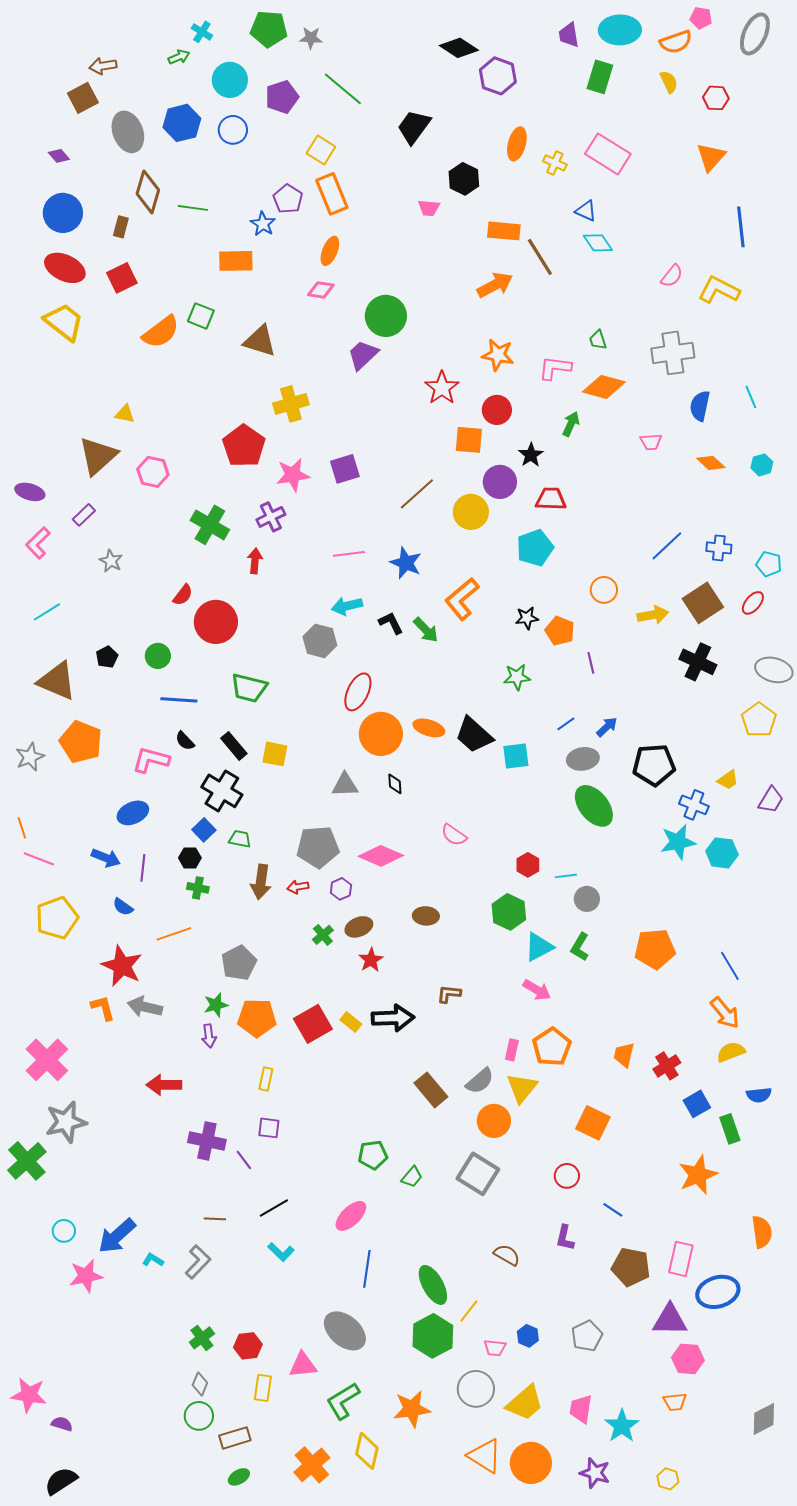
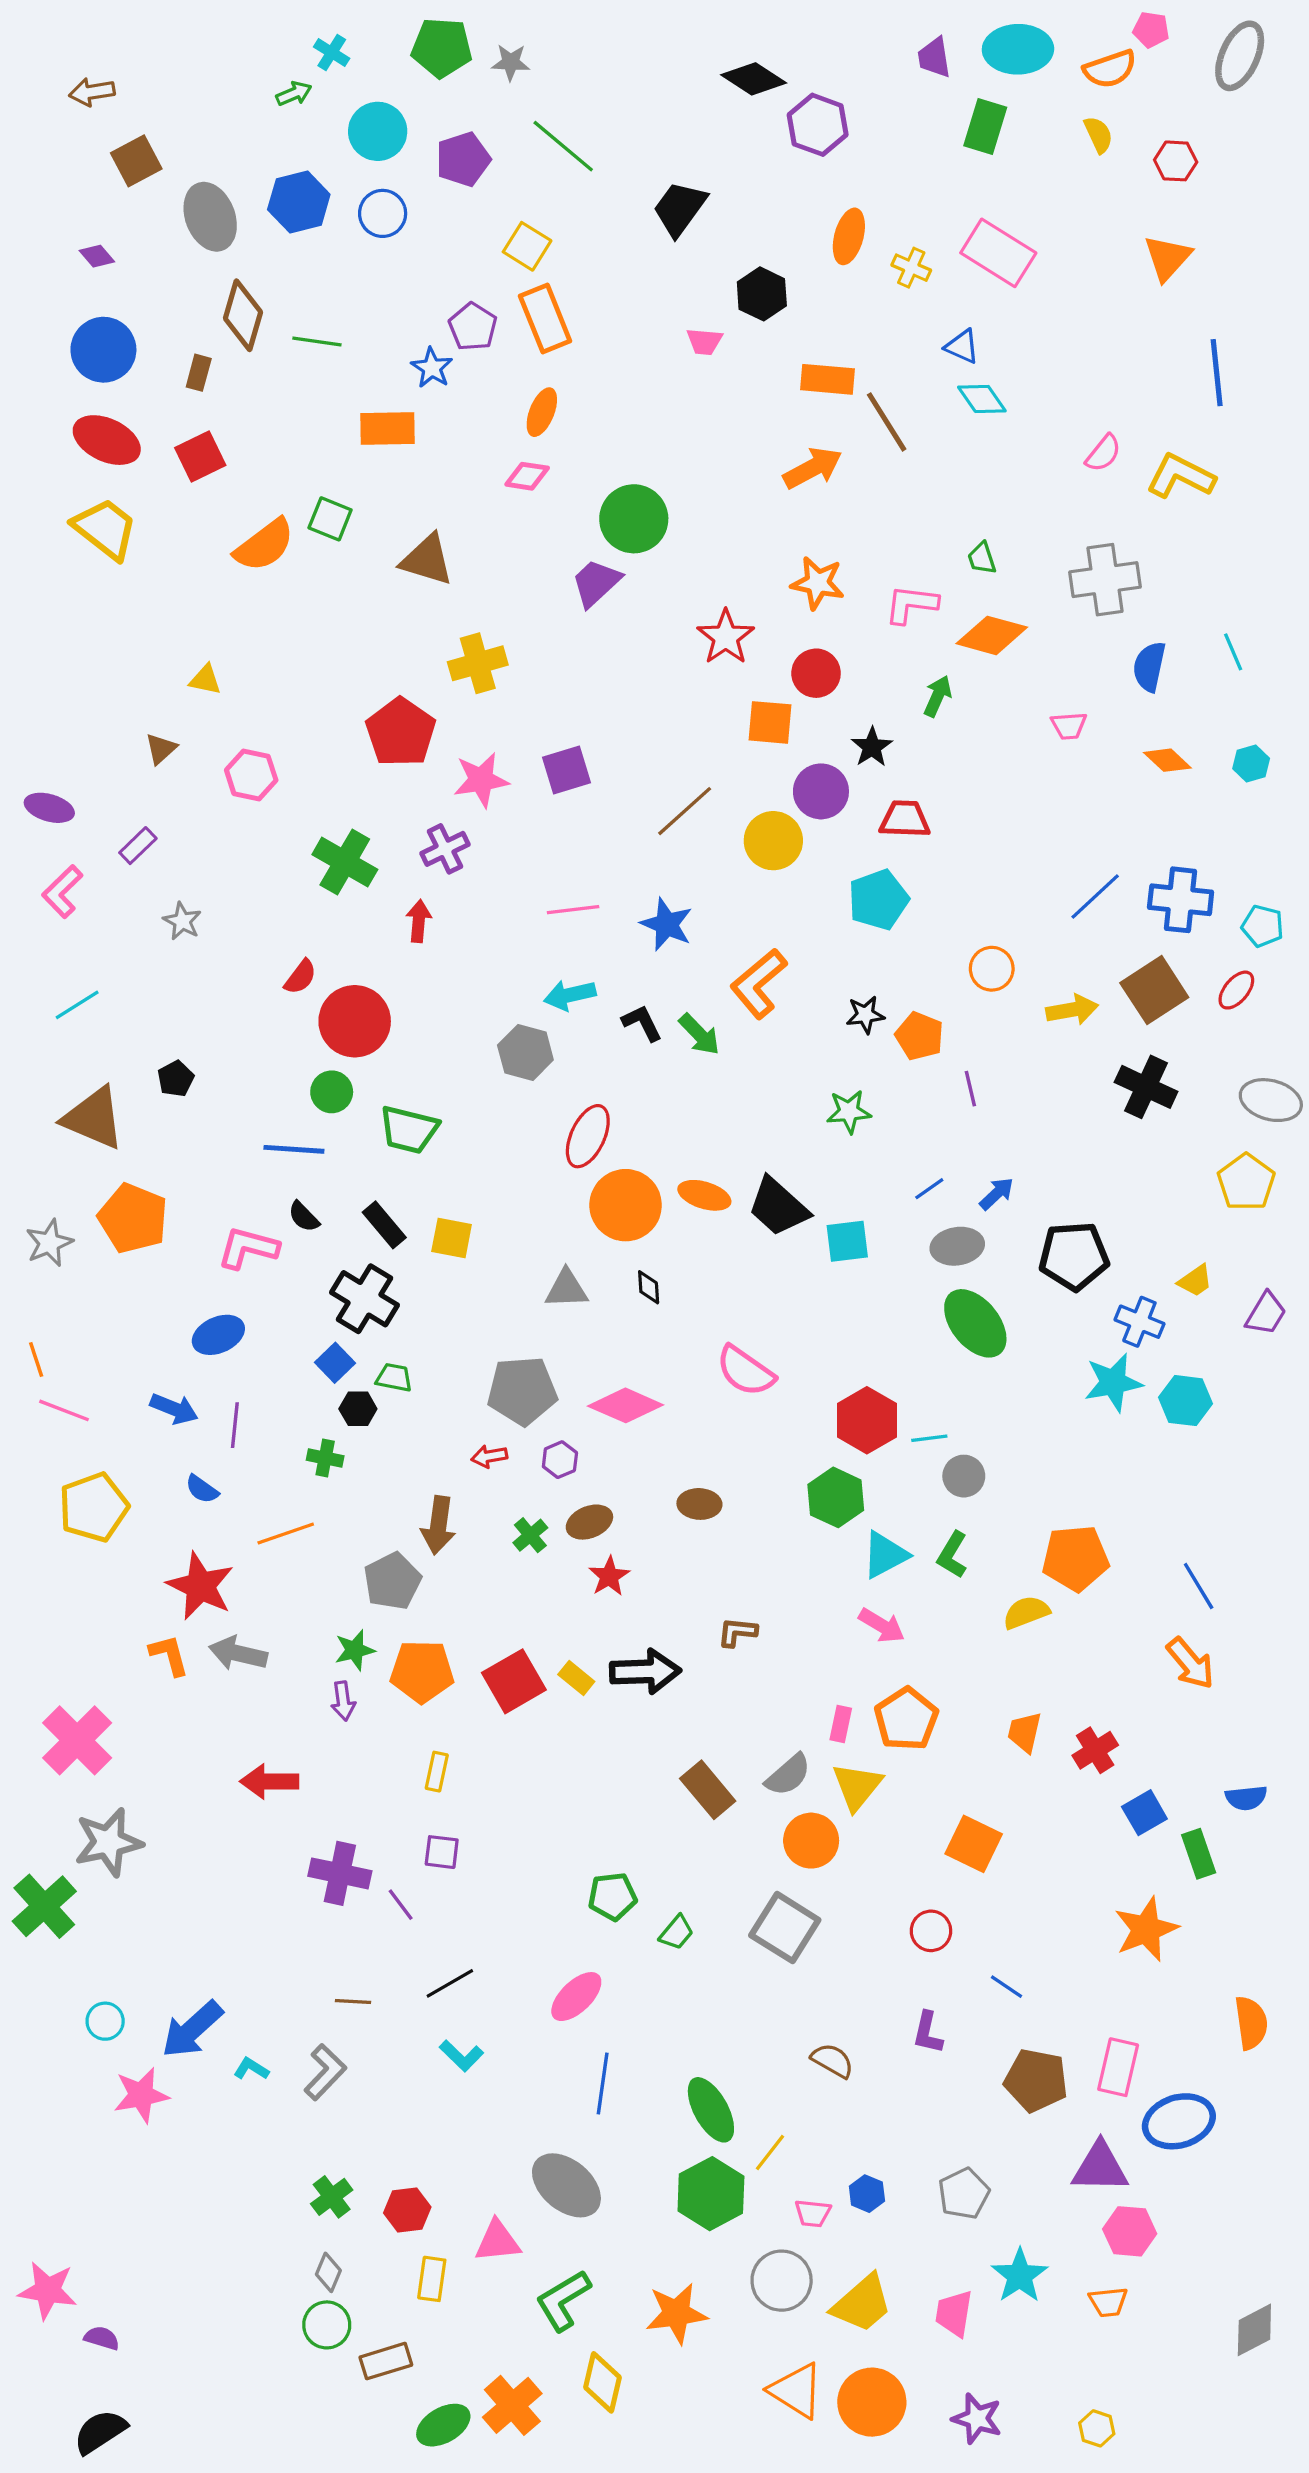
brown arrow: (103, 66) -> (92, 92), moved
brown triangle: (98, 456) -> (161, 749), size x0.5
blue cross: (719, 548) -> (1181, 900), size x1.5
green circle: (158, 656) -> (332, 1092), moved
pink semicircle: (454, 835) -> (745, 1371), size x1.4
black hexagon: (190, 858) -> (358, 1409), moved
red hexagon: (528, 865) -> (867, 1420), size x1.6
brown arrow: (261, 882) -> (438, 1525), moved
yellow semicircle: (731, 1052) -> (1026, 1612), moved
cyan star: (622, 1426) -> (1020, 2276), moved
green ellipse: (239, 1477) -> (443, 2425), moved, size x1.5

